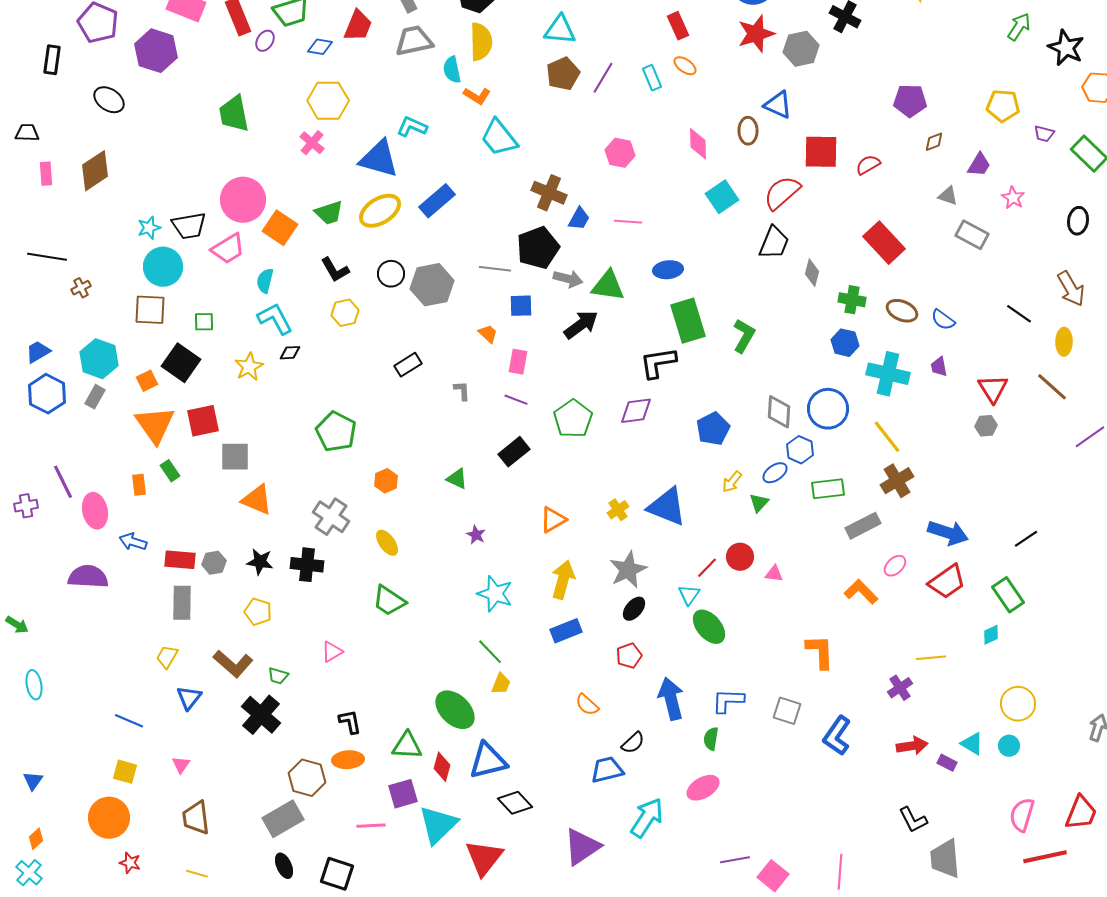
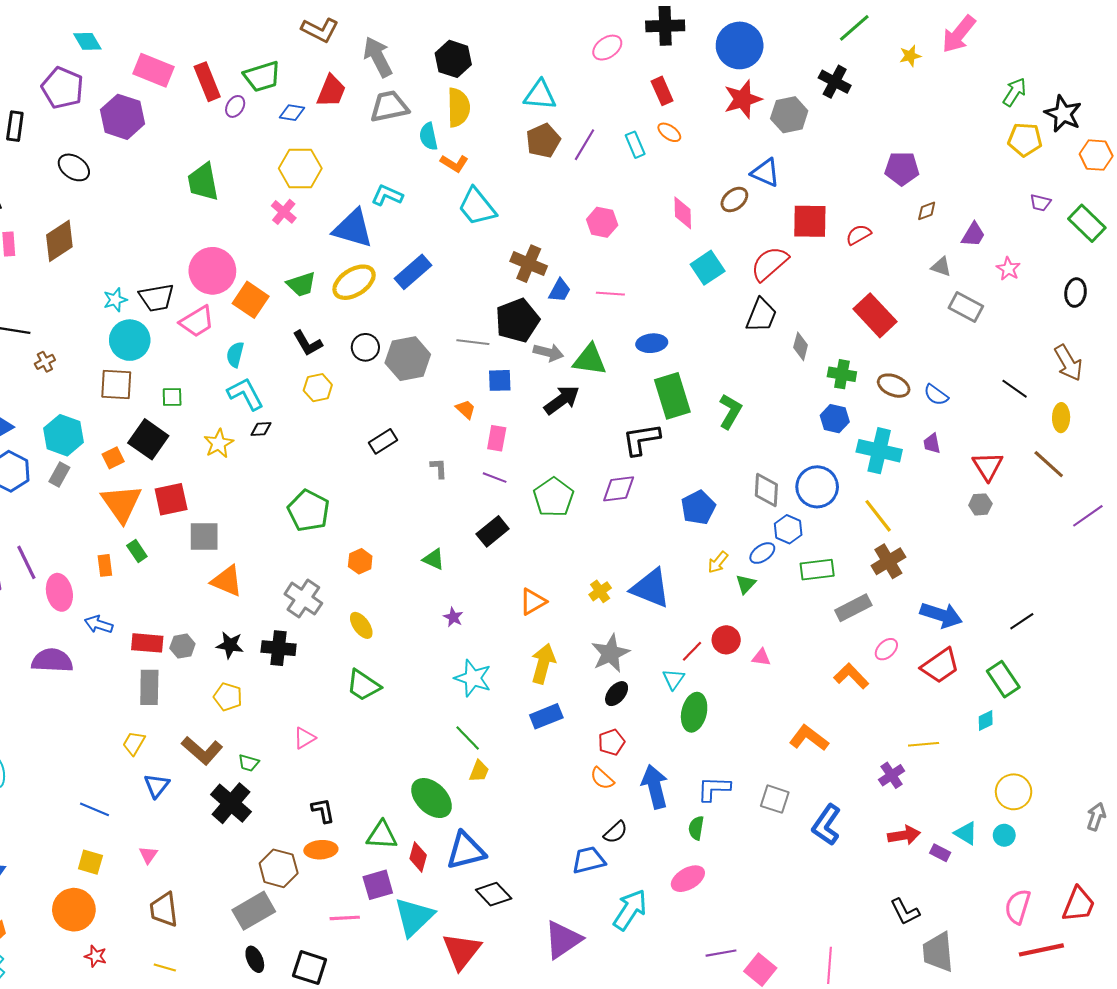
yellow pentagon: (1003, 106) -> (1025, 140), moved
brown ellipse: (748, 131) -> (734, 200), turned 52
green ellipse: (709, 627) -> (694, 712), turned 54
orange L-shape: (820, 652) -> (809, 738), turned -51
orange semicircle: (587, 705) -> (602, 778), moved

